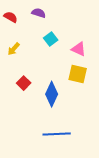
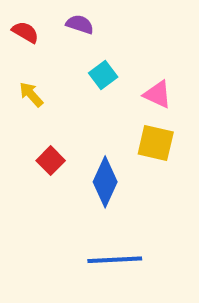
yellow arrow: (14, 49) -> (31, 94), turned 96

